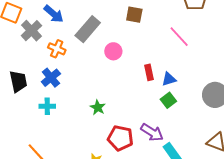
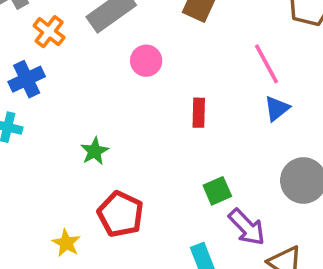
blue triangle: (169, 79) -> (277, 109), moved, turned -35
green square: (168, 100) -> (217, 191), moved
purple arrow: (152, 132) -> (247, 227), moved

